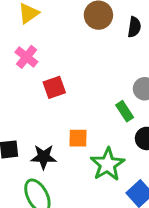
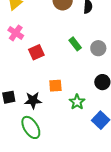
green rectangle: (125, 111) -> (75, 44), moved
green star: (107, 164) -> (77, 102), size x0.7

